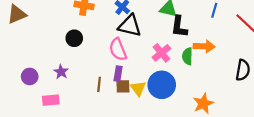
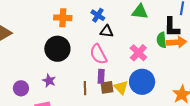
black triangle: (130, 26) -> (107, 31), size x0.6
black L-shape: (179, 27) -> (172, 27), moved
black circle: (74, 38) -> (57, 49), size x1.6
green semicircle: (187, 56) -> (162, 40), moved

